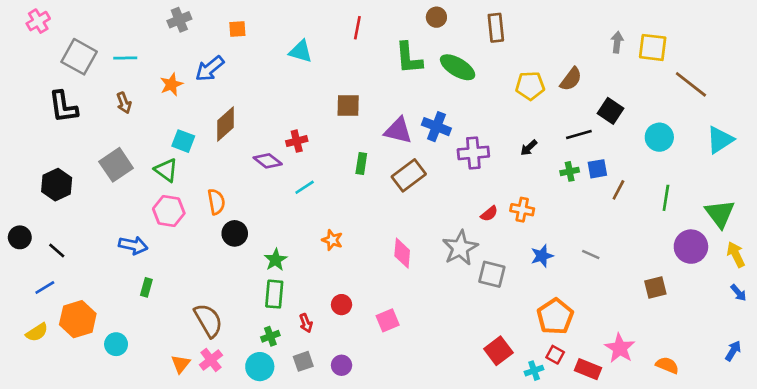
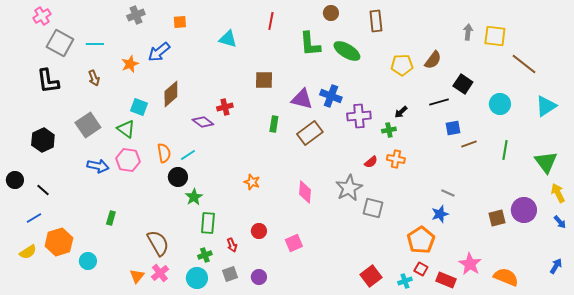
pink cross: (38, 21) -> (42, 16), moved
green cross: (570, 171) -> (389, 130), moved
cyan line: (305, 187) -> (188, 155), moved
brown line: (618, 190) -> (469, 144), turned 42
blue arrow: (133, 245) -> (98, 166), moved
purple circle: (691, 247) -> (524, 210), moved
blue star: (542, 256) -> (440, 214), moved
green star: (276, 260) -> (194, 197), moved
red square: (498, 351) -> (371, 276), moved
orange semicircle: (667, 365) -> (506, 277), size x1.4

